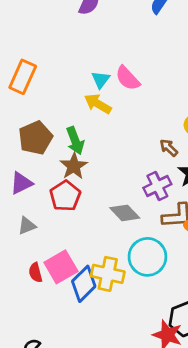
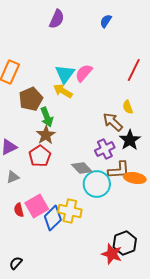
pink semicircle: (128, 78) -> (84, 73), turned 84
cyan triangle: (101, 80) -> (65, 74), size x1.5
brown pentagon: (35, 138) -> (31, 99), moved
brown arrow: (169, 148) -> (113, 122), size x1.5
cyan circle: (147, 257) -> (97, 184), moved

